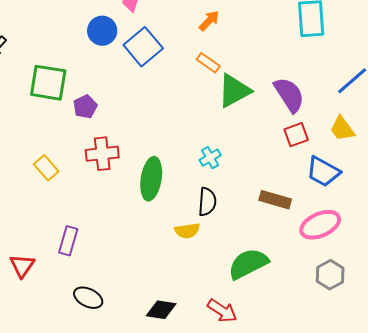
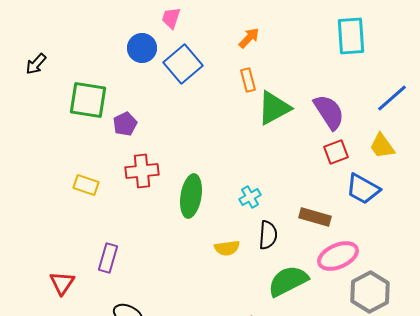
orange rectangle: (208, 63) -> (248, 80), turned 40
cyan cross: (210, 158) -> (250, 197), moved
yellow rectangle: (46, 168) -> (86, 185), turned -30
black semicircle: (207, 202) -> (268, 235), moved
pink ellipse: (320, 225) -> (338, 256), moved
gray hexagon: (330, 275) -> (370, 292), size x1.4

